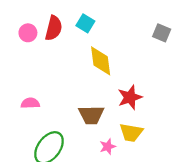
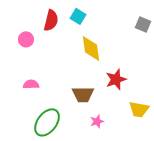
pink circle: (28, 33) -> (26, 39), moved
yellow trapezoid: (131, 132) -> (139, 109), moved

